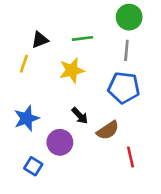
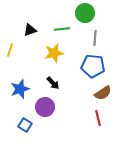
green circle: (129, 17) -> (85, 13), moved
yellow line: (24, 64) -> (10, 50), moved
black arrow: (80, 116) -> (53, 83), moved
brown semicircle: (108, 130) -> (103, 93), moved

